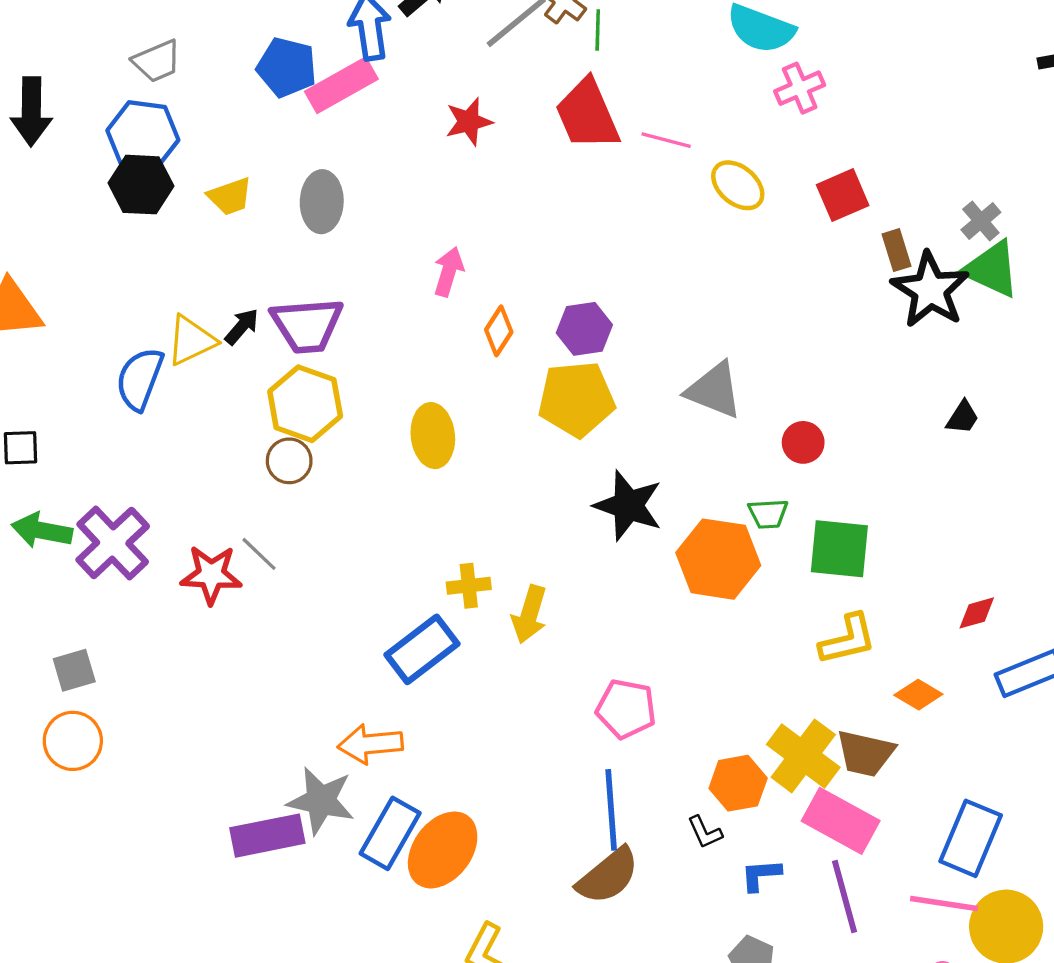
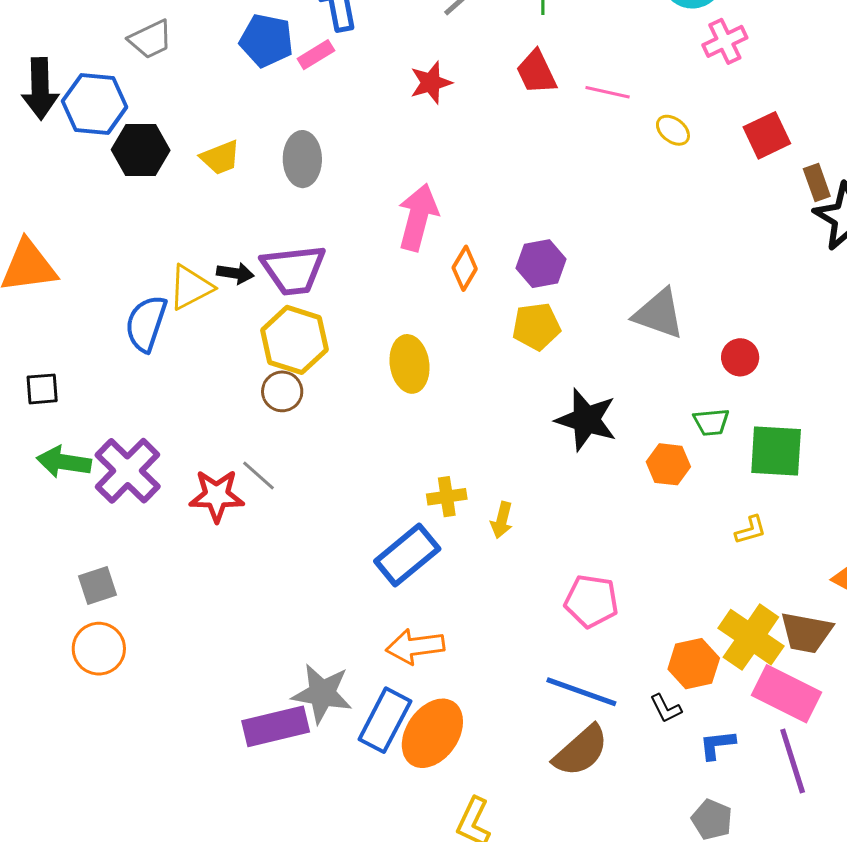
pink rectangle: (341, 85) -> (316, 55), size x0.6
red trapezoid: (587, 114) -> (536, 72), size x0.7
blue hexagon: (143, 135) -> (95, 104), moved
yellow ellipse: (738, 185) -> (673, 130), size x0.7
pink arrow: (449, 272) -> (418, 217), size x1.5
black arrow: (242, 327) -> (235, 273), turned 60
yellow pentagon: (576, 399) -> (536, 326), size x0.7
orange hexagon: (718, 559) -> (668, 464), size x0.6
yellow arrow: (529, 614) -> (502, 520), size x0.7
yellow L-shape: (848, 639) -> (751, 530), moved, size x0.6
orange arrow: (370, 744) -> (415, 646), moved
blue line: (611, 810) -> (581, 692), turned -64

